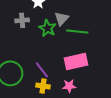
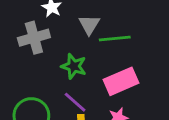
gray cross: (22, 20) -> (34, 38), size x1.5
green star: (47, 28) -> (74, 66), moved

